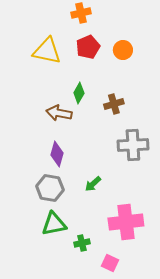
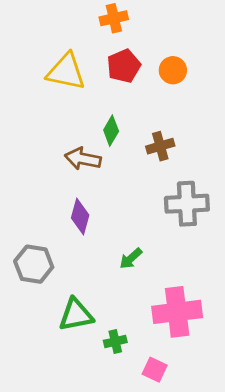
gray hexagon: (50, 188) -> (34, 264), moved

